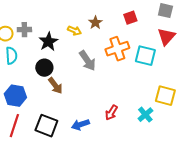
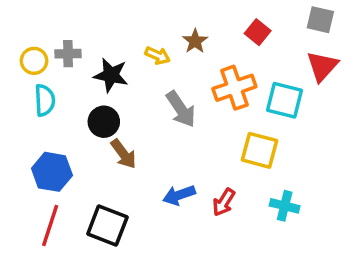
red square: (130, 18) -> (258, 32), turned -32
black star: (48, 42) -> (111, 75), turned -30
yellow square: (165, 96) -> (260, 150), moved
cyan cross: (145, 115) -> (285, 206), turned -35
blue arrow: (80, 125) -> (179, 195), moved

